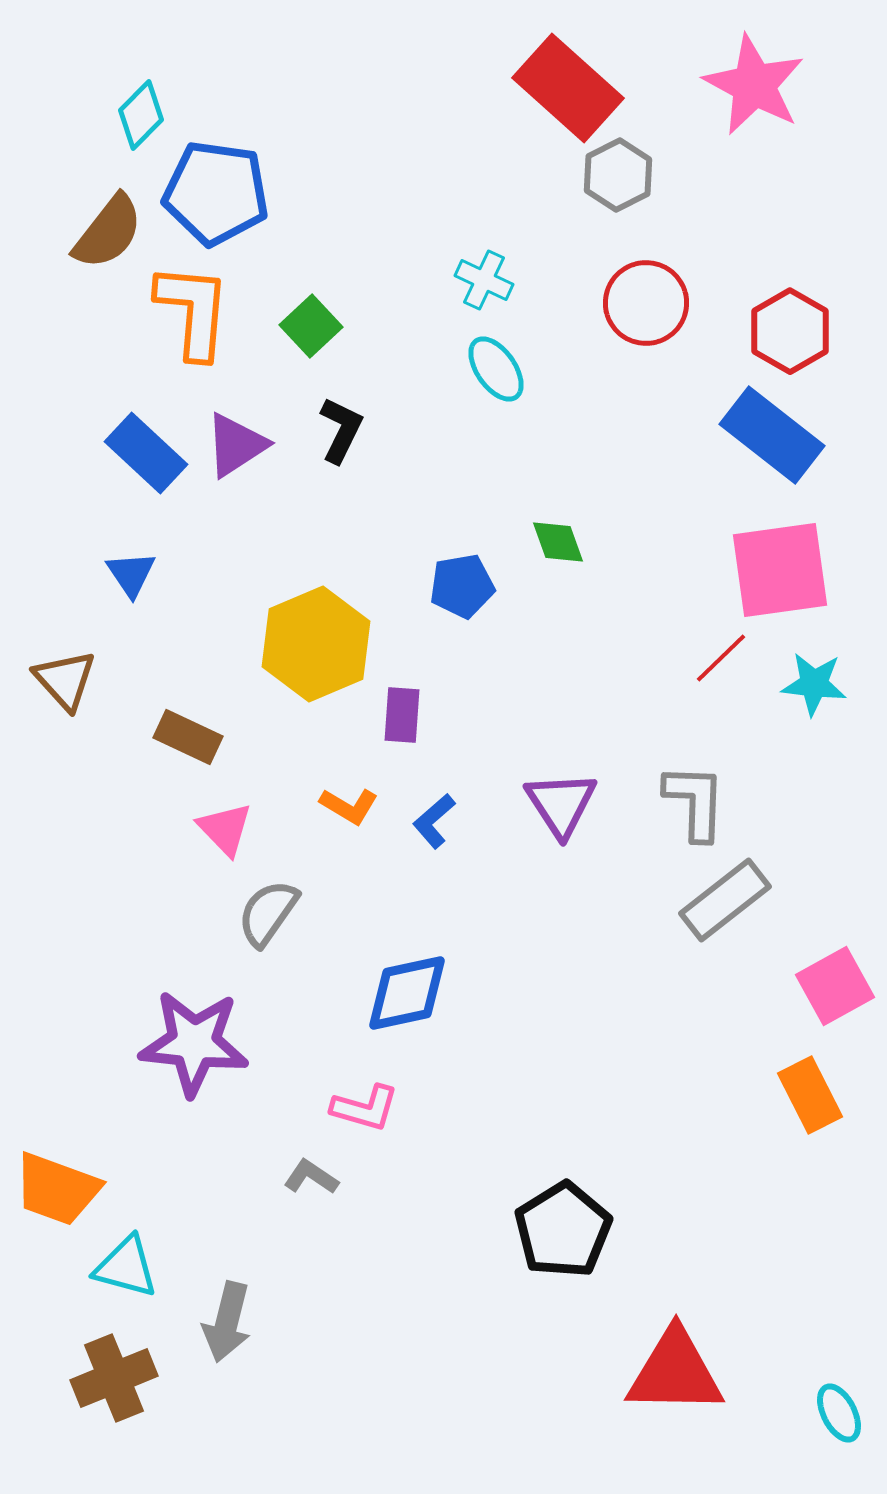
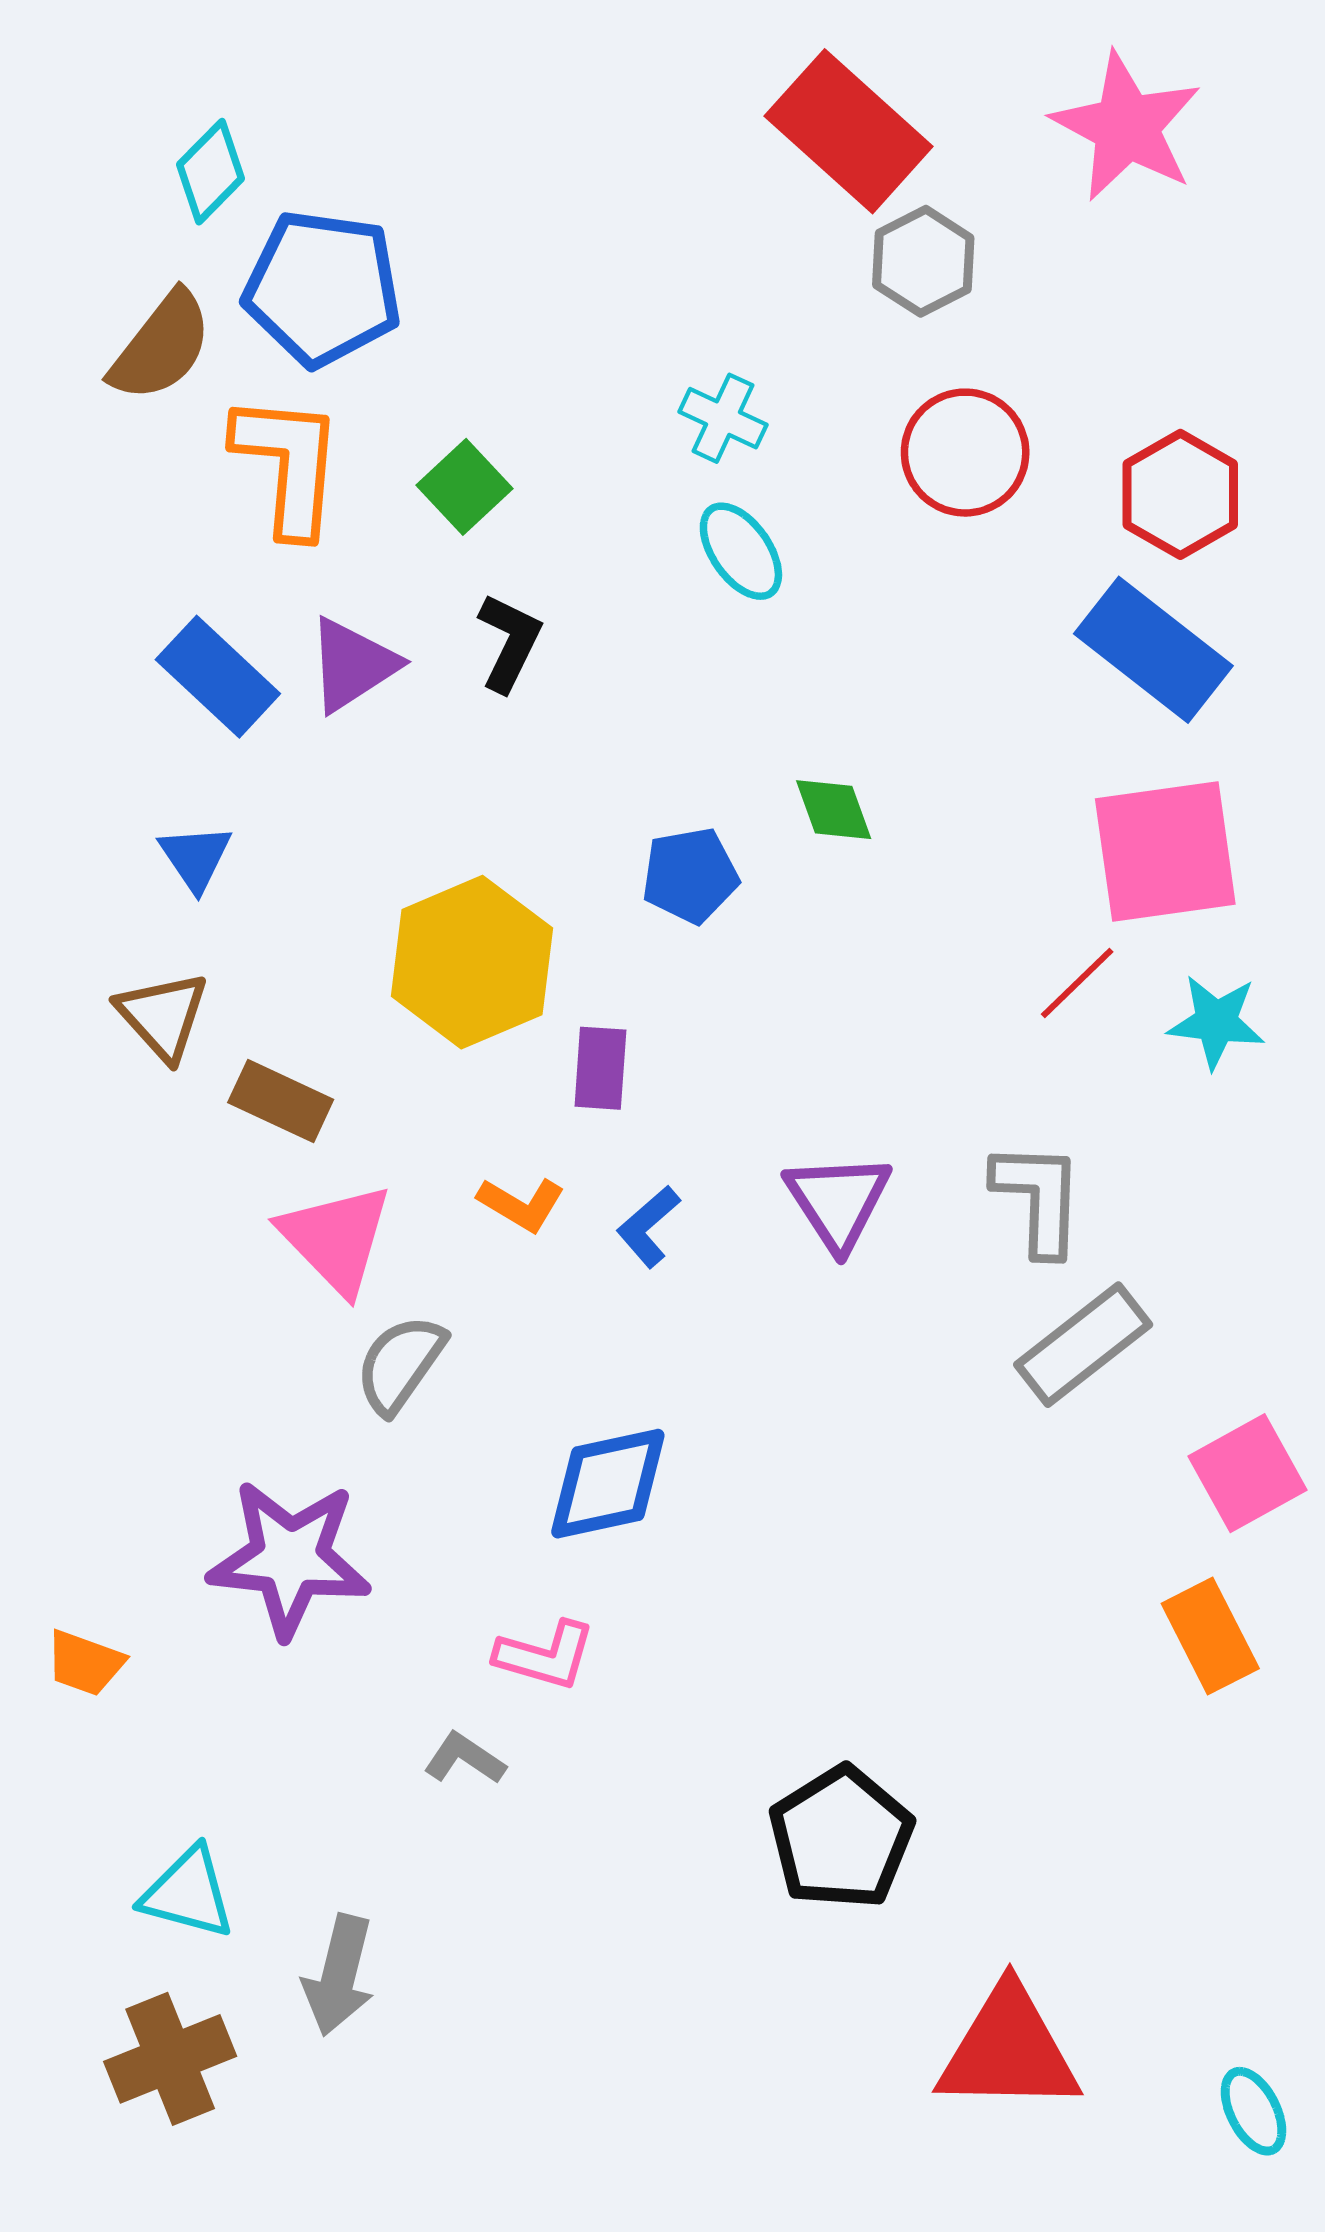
brown triangle: (65, 680) -> (163, 1016), moved
pink triangle: (225, 829) -> (336, 1239), size x1.4
orange trapezoid: (57, 1189) -> (85, 1663), moved, size x0.6

